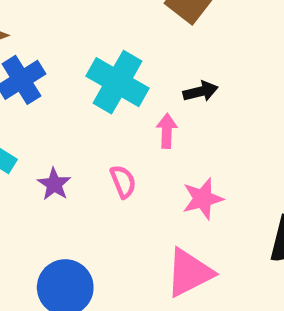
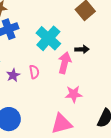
pink arrow: (167, 131) -> (65, 63), size x1.5
pink semicircle: (123, 182) -> (34, 72), moved

